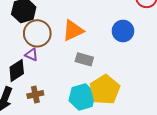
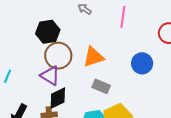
purple triangle: (32, 55) -> (50, 76), size x1.5
black diamond: (17, 70) -> (58, 98), moved

